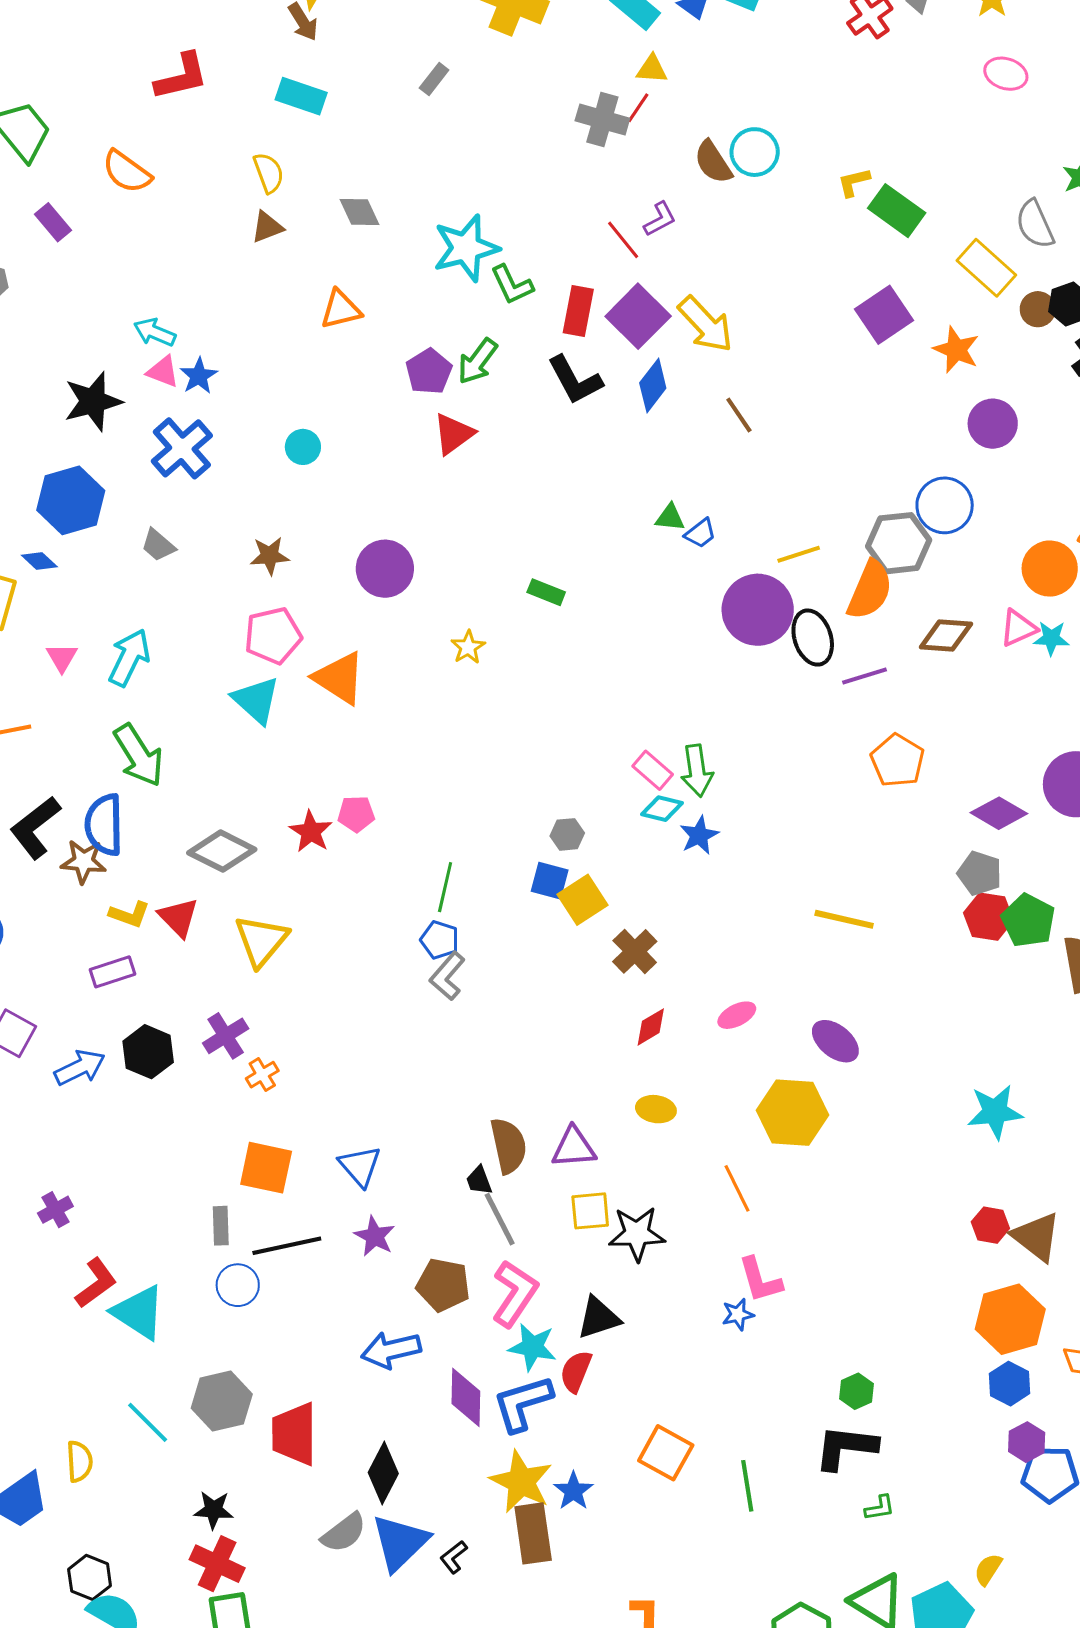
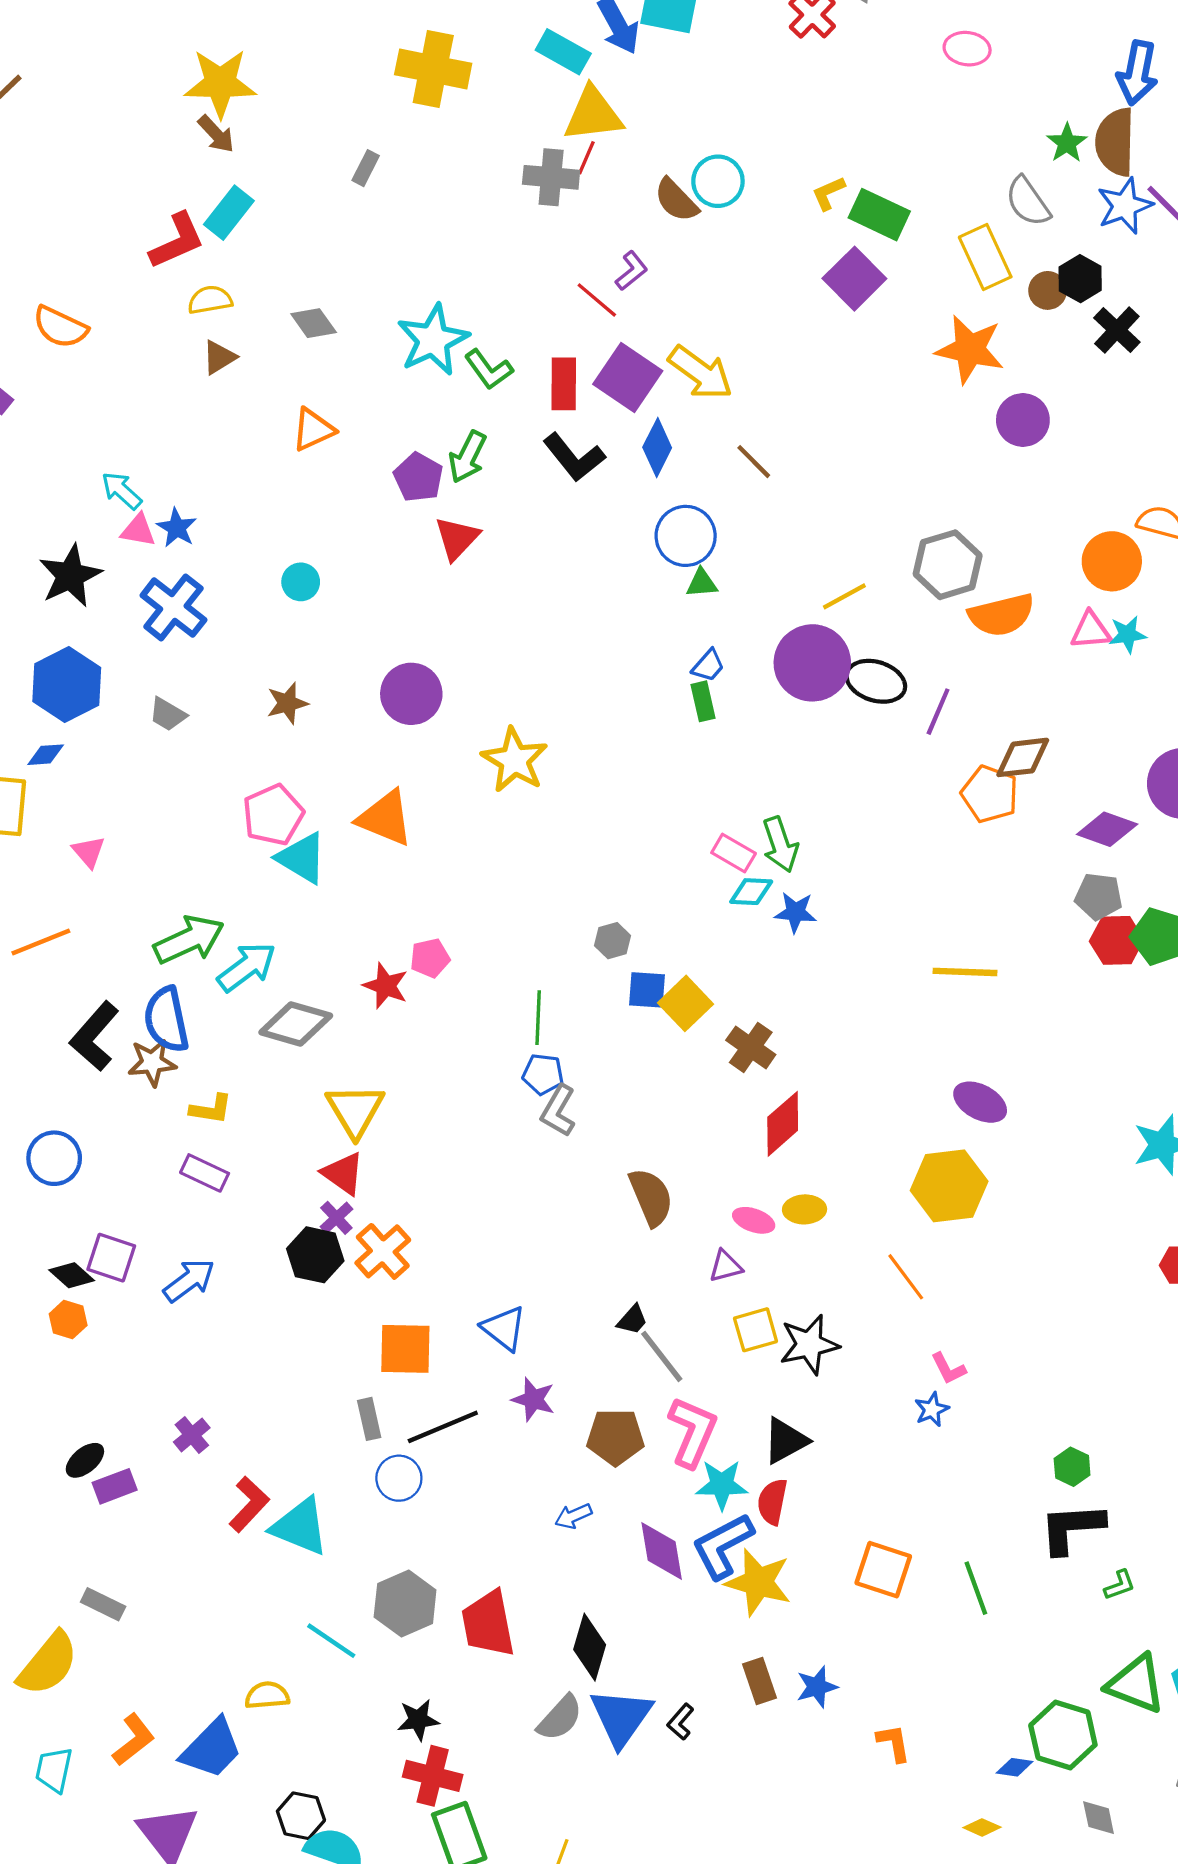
yellow triangle: (652, 69) -> (593, 114), size x1.8
red L-shape: (182, 77) -> (177, 241), moved
cyan rectangle: (301, 96) -> (229, 213), turned -60
yellow semicircle: (269, 173) -> (210, 300), turned -69
yellow rectangle: (986, 268) -> (985, 257), turned 34
purple square: (884, 315) -> (854, 279), moved
cyan arrow: (155, 332) -> (122, 491), turned 30
orange star: (956, 350) -> (970, 349), size x1.4
blue circle: (945, 505) -> (686, 536), moved
blue trapezoid: (700, 533) -> (708, 666), moved
blue diamond: (39, 561) -> (46, 755), turned -36
orange semicircle: (870, 590) -> (1001, 615), moved, turned 64
green rectangle: (546, 592) -> (703, 701), moved, turned 66
pink triangle: (1018, 628) -> (1091, 630), turned 30
pink pentagon: (273, 636) -> (273, 815), moved
brown diamond: (946, 636) -> (1023, 757), moved
black ellipse: (813, 638) -> (876, 681), turned -44
yellow star: (468, 647) -> (515, 760), size x1.8
cyan arrow: (129, 658) -> (247, 967), moved, turned 38
purple line: (864, 676) -> (938, 712), turned -39
green arrow: (139, 755) -> (189, 940), turned -72
gray hexagon: (567, 834) -> (613, 941), moved
blue star: (699, 835) -> (796, 912), turned -30
red triangle: (178, 917) -> (343, 1173), moved
purple rectangle: (112, 972) -> (205, 1173), turned 54
pink ellipse: (737, 1015) -> (754, 1220), moved, turned 57
red diamond: (651, 1027) -> (783, 1124), size x1.5
purple cross: (226, 1036) -> (336, 1218), size x0.7
black hexagon: (148, 1052) -> (315, 1255), moved
orange cross: (262, 1075) -> (383, 1251), size x1.6
brown semicircle: (508, 1146) -> (651, 1197), moved
purple triangle: (574, 1148) -> (726, 1266), size x0.7
black trapezoid: (479, 1180) -> (632, 1320), turned -108
pink L-shape: (760, 1280) -> (948, 1369), size x0.7
blue arrow: (391, 1350) -> (573, 1516), size x0.6
yellow semicircle: (79, 1461) -> (267, 1695), turned -81
yellow star: (521, 1482) -> (758, 1582), moved
blue star: (573, 1491) -> (817, 1687), moved, turned 30
brown rectangle: (533, 1533) -> (760, 1681), size x0.7

